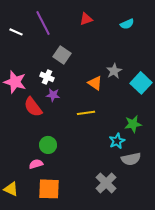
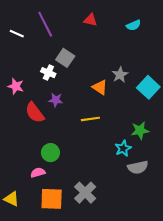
red triangle: (86, 19) -> (90, 20), turned 32
white cross: (47, 77) -> (48, 73), moved
pink star: (15, 82) -> (16, 86), size x0.7
gray cross: (106, 183) -> (85, 193), moved

